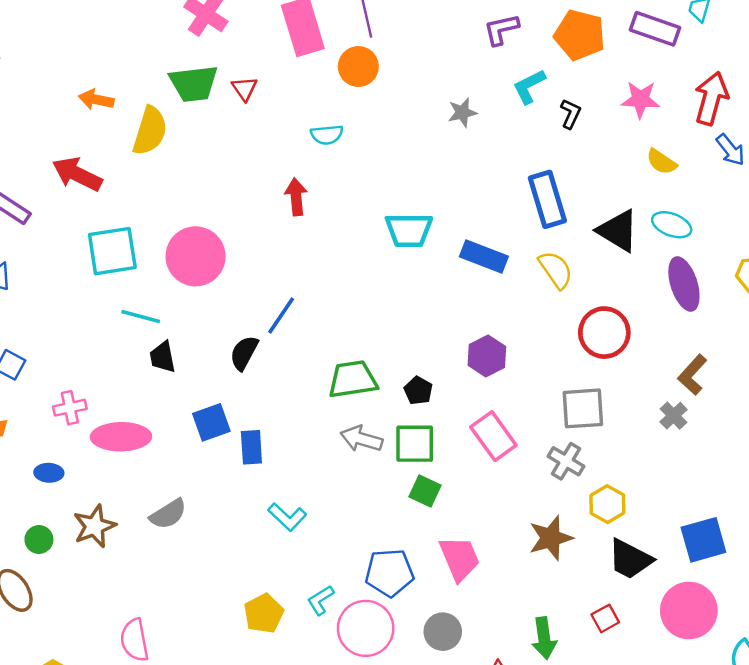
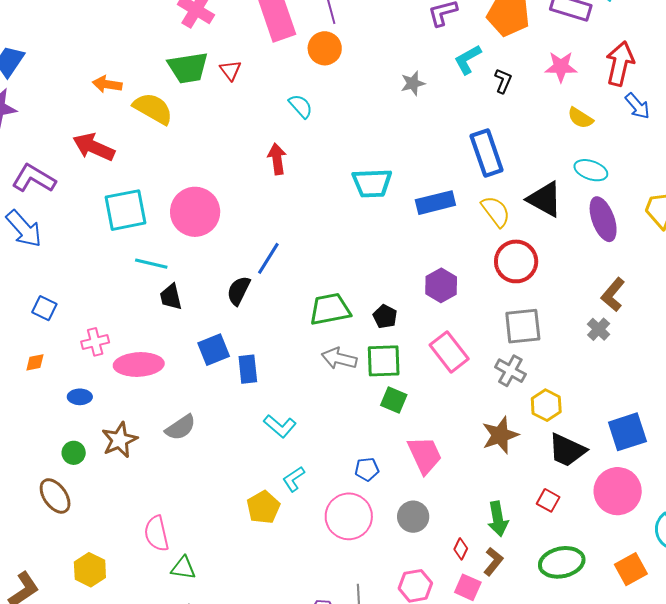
yellow semicircle: (150, 131) -> (153, 109), turned -75
cyan semicircle: (327, 135) -> (301, 106), turned -124
black triangle: (618, 231) -> (545, 199), moved
blue rectangle: (484, 256) -> (435, 203), turned -33
red circle: (604, 333) -> (516, 261), moved
blue pentagon: (390, 573) -> (367, 469), size x0.6
cyan L-shape: (320, 600) -> (294, 479), moved
red square: (605, 618) -> (548, 500), turned -30

